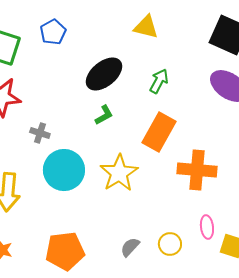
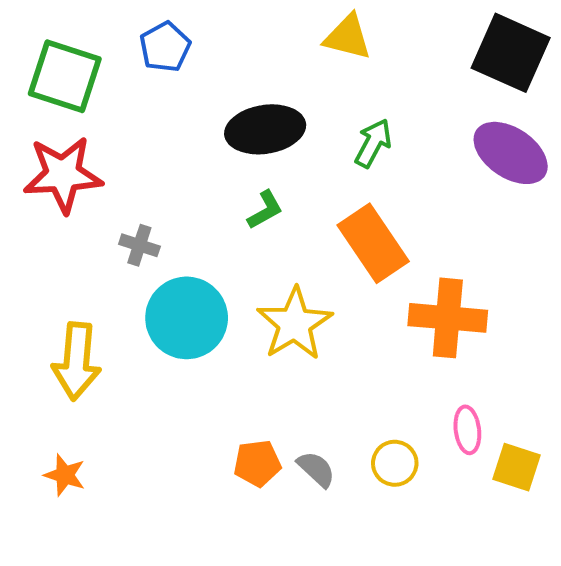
black ellipse: (104, 74) -> (265, 129), turned 30
orange rectangle: (159, 132) -> (373, 243), turned -63
gray semicircle: (130, 247) -> (316, 469), turned 90
orange pentagon: (65, 251) -> (257, 463), moved, size x0.6

